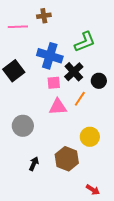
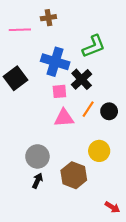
black circle: (99, 81) -> (109, 111), moved
gray circle: (23, 126) -> (37, 156), moved
red arrow: (93, 190) -> (112, 207), moved

